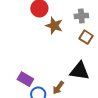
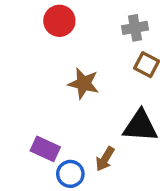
brown star: (54, 26) -> (84, 83), moved

